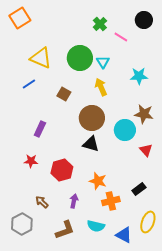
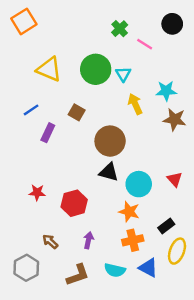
blue line: (29, 84) -> (31, 110), moved
yellow arrow: (101, 87) -> (135, 104), moved
brown star: (144, 114) -> (175, 120), moved
purple rectangle: (40, 129) -> (48, 133), moved
cyan circle: (125, 130) -> (139, 184), moved
orange star: (98, 181) -> (129, 212), moved
yellow ellipse: (148, 222) -> (177, 251), moved
blue triangle: (124, 235) -> (148, 268), moved

